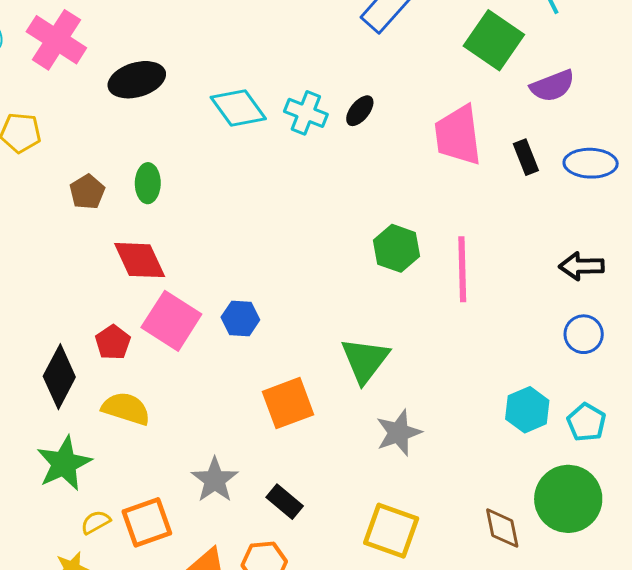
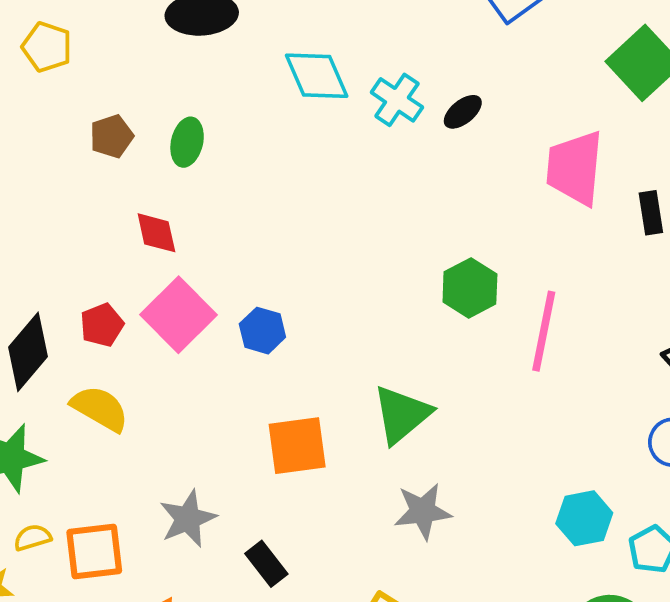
red diamond: (140, 260) -> (156, 233), size x0.7

